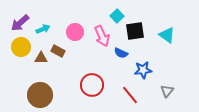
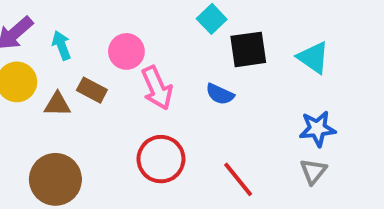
cyan arrow: (43, 29) -> (61, 45), turned -88
pink arrow: (102, 36) -> (157, 88), moved
blue star: (143, 70) -> (317, 129), moved

